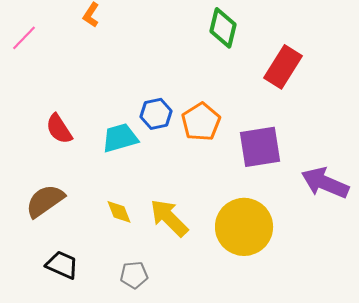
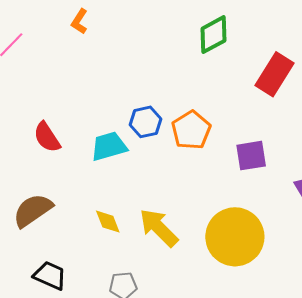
green diamond: (223, 28) -> (214, 35), turned 48
purple square: (260, 147) -> (251, 156), size x0.7

